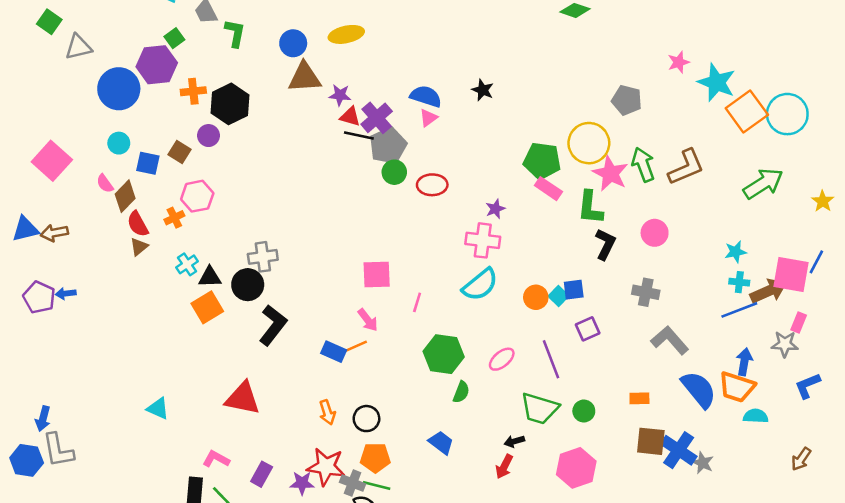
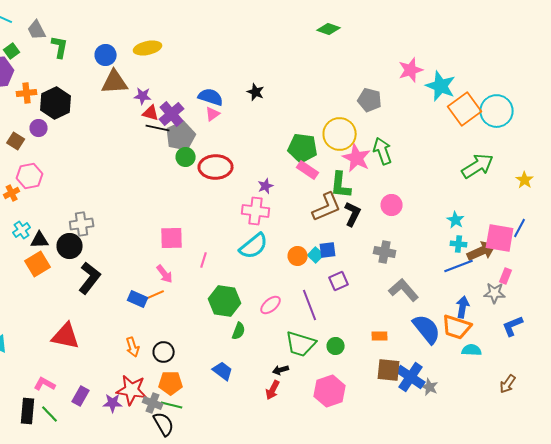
pink star: (679, 62) -> (411, 70), size x1.4
brown L-shape: (686, 167) -> (327, 207), moved
red ellipse: (432, 185) -> (216, 167), size x1.4
cyan star: (735, 252) -> (456, 220), turned -30

